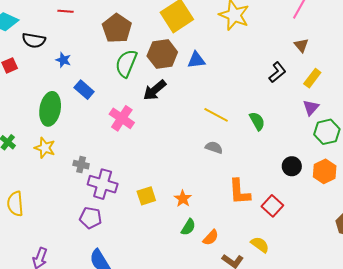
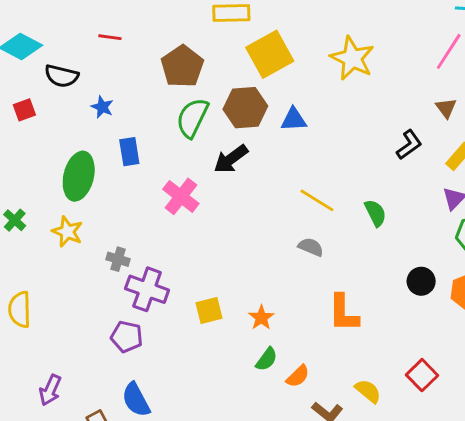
blue rectangle: (84, 90) -> (129, 152), turned 36
red square: (272, 206) -> (422, 375), moved

